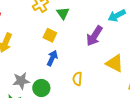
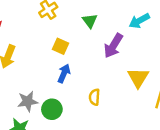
green triangle: (63, 13) -> (90, 21), moved
yellow triangle: (115, 63) -> (138, 78), turned 36

